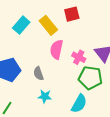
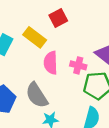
gray semicircle: (38, 73) -> (37, 95), size x1.6

